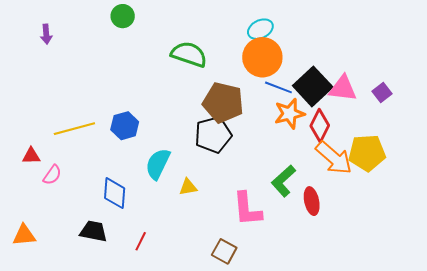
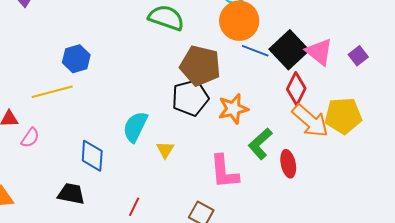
pink triangle: (343, 88) -> (319, 52), turned 32
orange star: (290, 114) -> (233, 109), moved
blue hexagon: (125, 126) -> (76, 59), moved
yellow triangle: (188, 187) -> (165, 150), turned -48
red line: (141, 241) -> (134, 207), moved

